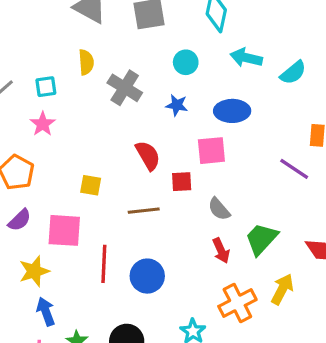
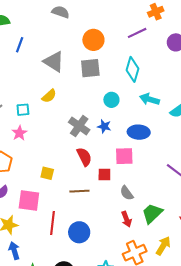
yellow semicircle: (86, 62) -> (49, 96), turned 49
gray cross: (125, 88) -> (79, 126), moved

